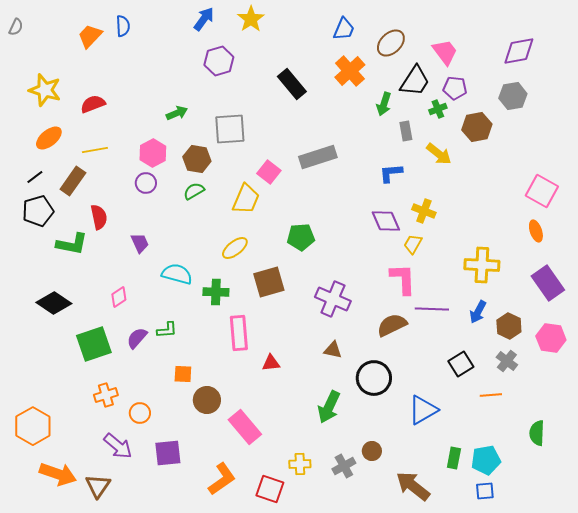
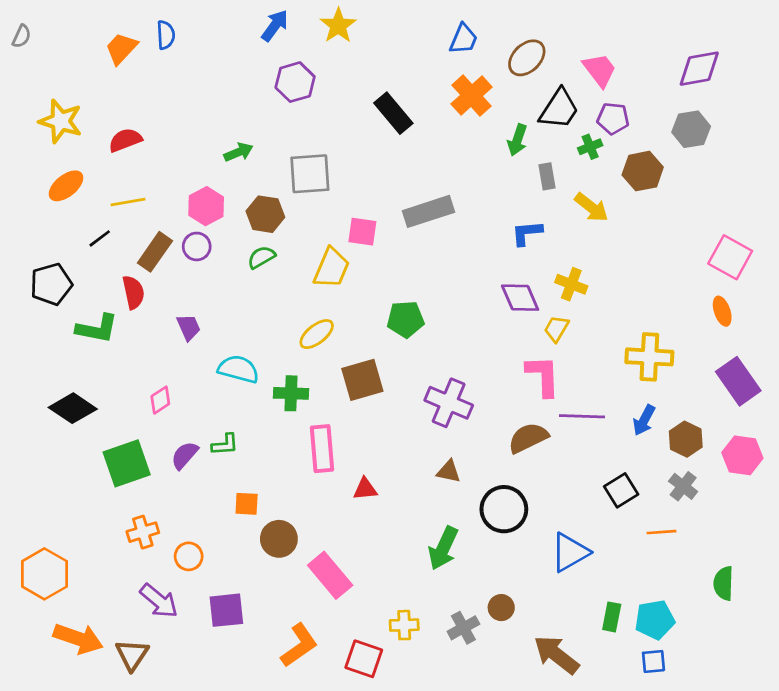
pink square: (269, 172) -> (362, 232), turned -30
black line: (35, 177) -> (100, 238), moved
brown rectangle: (73, 181) -> (155, 252), moved

